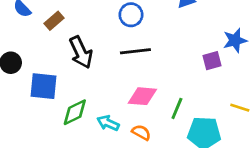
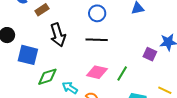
purple square: (212, 61) -> (150, 54), turned 32
green line: (177, 108) -> (122, 74), moved

